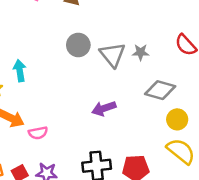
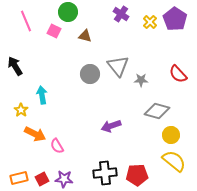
gray triangle: (112, 55) -> (118, 66), moved
pink semicircle: (38, 133) -> (57, 146), turned 70

